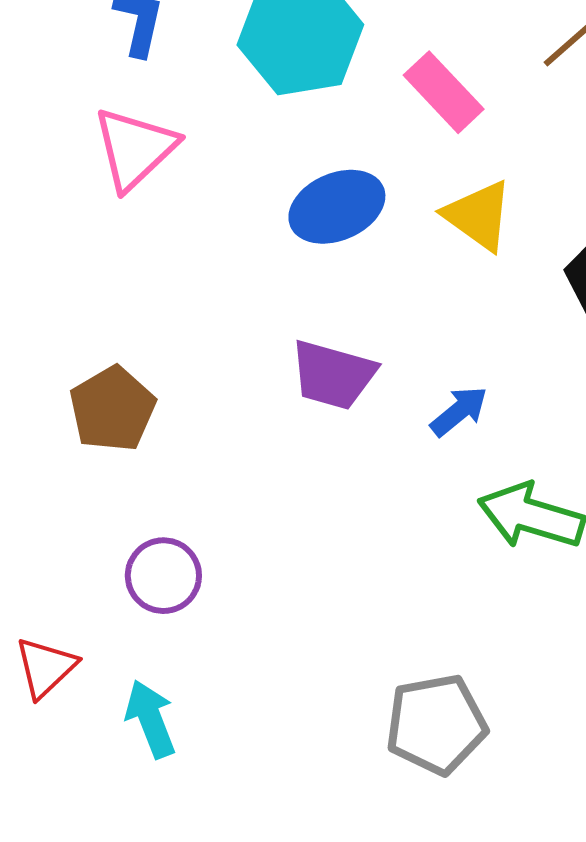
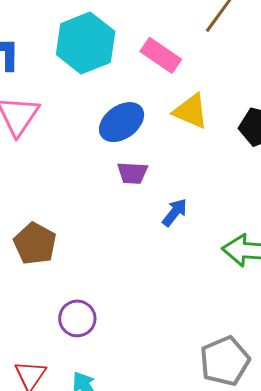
purple trapezoid: (333, 375) -> (132, 173), moved, size x0.7
blue arrow: (459, 411) -> (175, 212), moved

